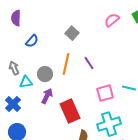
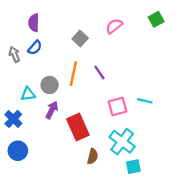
purple semicircle: (16, 18) -> (34, 23), moved
pink semicircle: (112, 20) -> (114, 26), moved
gray arrow: (14, 68) -> (14, 54), moved
cyan cross: (109, 124) -> (122, 142), turned -35

